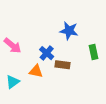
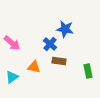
green rectangle: (93, 52) -> (88, 71), moved
blue cross: (47, 53) -> (50, 44), moved

